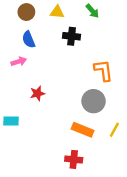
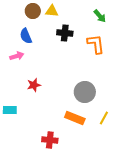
green arrow: (92, 11) -> (100, 16), moved
brown circle: (26, 12) -> (33, 11), moved
orange L-shape: (103, 70) -> (96, 44), moved
red cross: (74, 159) -> (50, 140), moved

